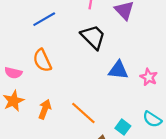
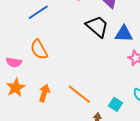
black trapezoid: (93, 37) -> (97, 26), moved
blue triangle: (118, 70) -> (124, 34), moved

